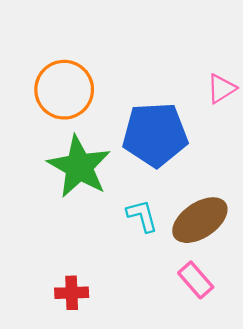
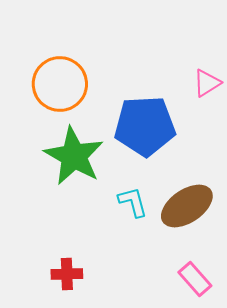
pink rectangle: (196, 280) -> (195, 279), moved

